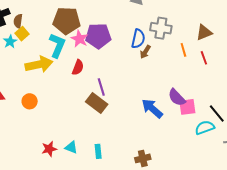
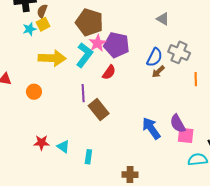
cyan L-shape: (57, 45) -> (84, 55), moved
red semicircle: (78, 67) -> (109, 72), moved
purple line: (101, 87) -> (83, 93), moved

